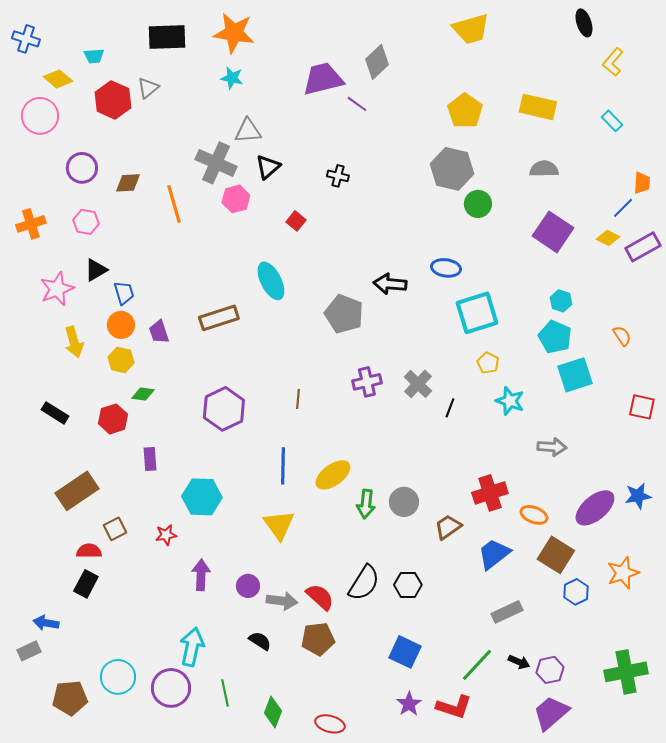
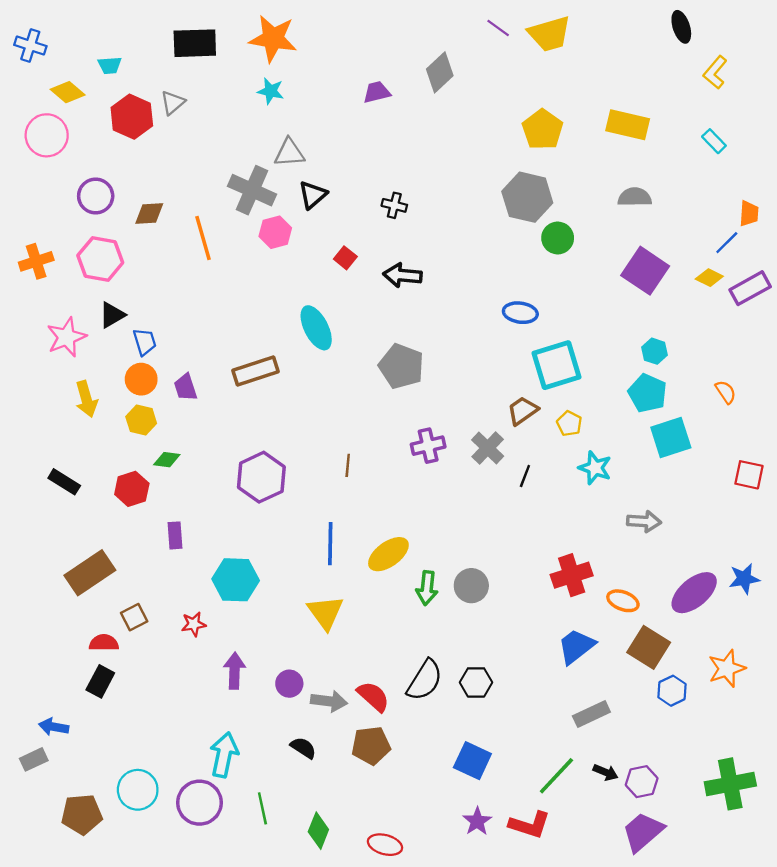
purple trapezoid: (323, 79) -> (377, 92), size x0.6
purple line: (357, 104) -> (498, 28), moved
pink hexagon: (86, 222) -> (100, 259), size x1.5
black arrow: (390, 284) -> (402, 275), moved
brown trapezoid: (448, 527) -> (523, 411), moved

